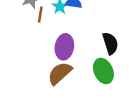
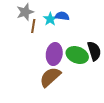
green ellipse: (103, 71) -> (77, 55), moved, turned -45

